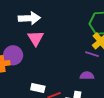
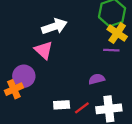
white arrow: (29, 18) -> (54, 26), moved
purple semicircle: (87, 76) -> (97, 79), moved

